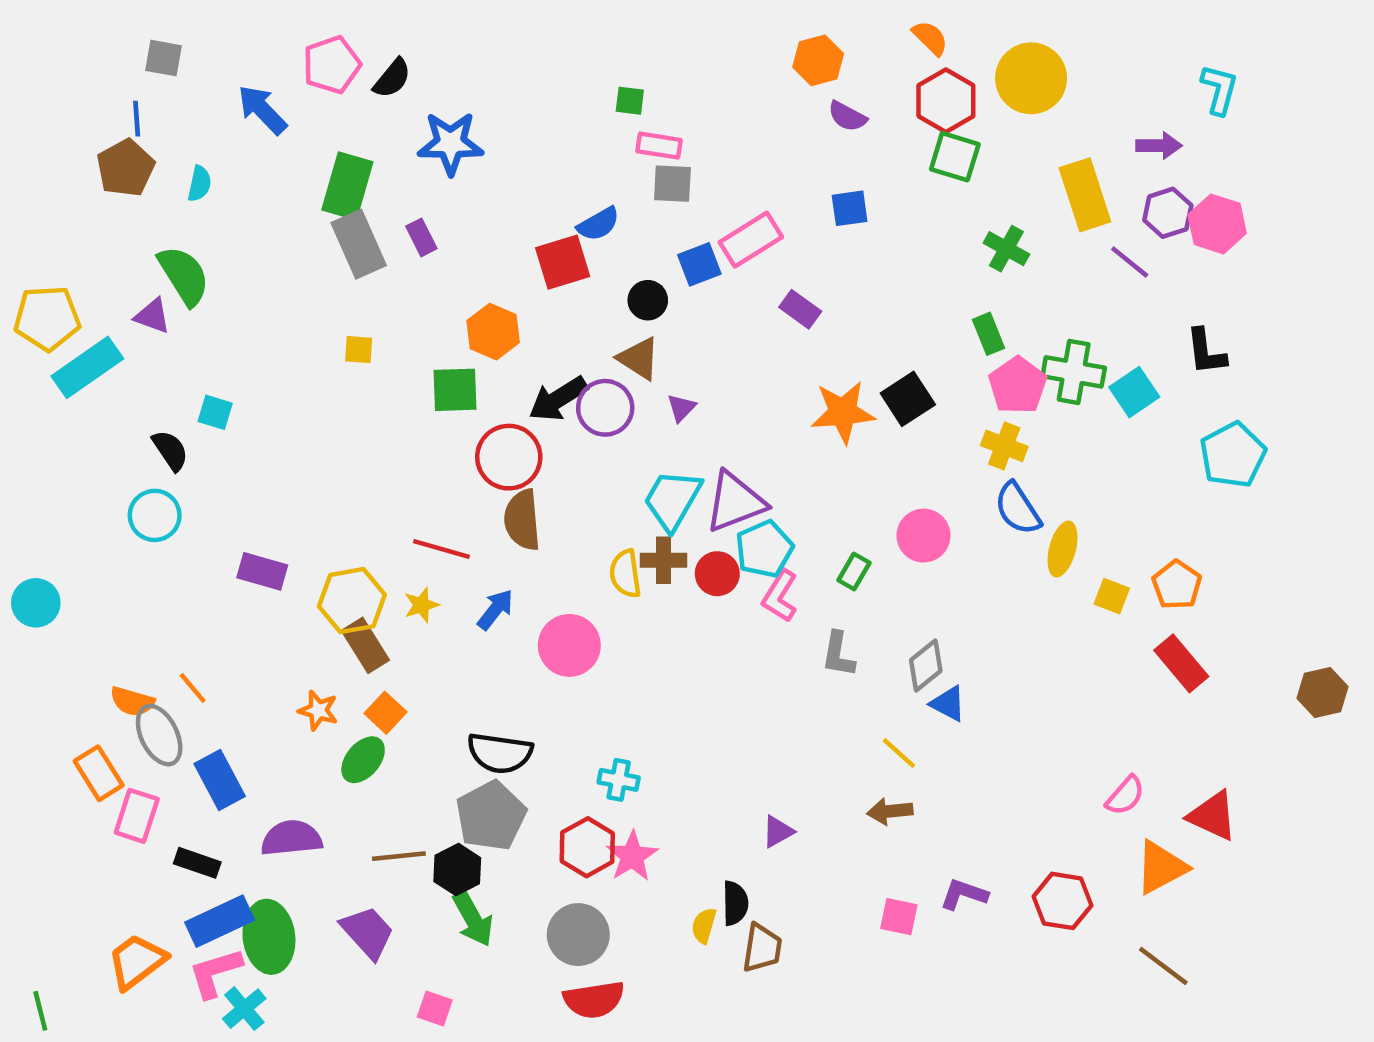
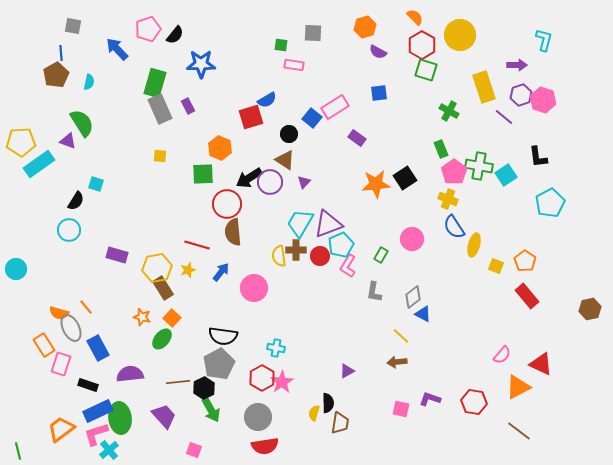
gray square: (672, 184) -> (313, 33), moved
blue square: (699, 264) -> (312, 118), turned -30
black semicircle: (170, 450) -> (76, 201), turned 66

